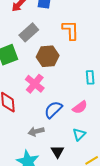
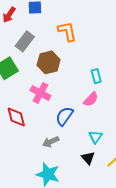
pink semicircle: (80, 107) -> (91, 99), moved
black triangle: (57, 152) -> (88, 158), moved

